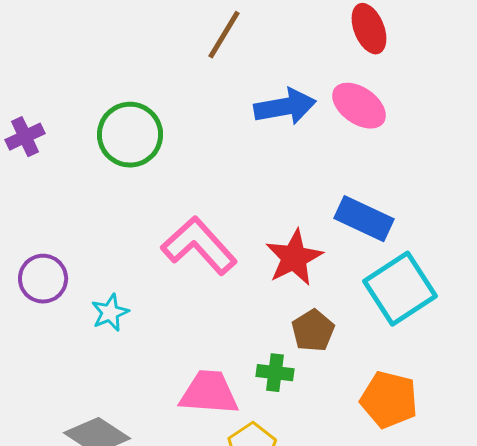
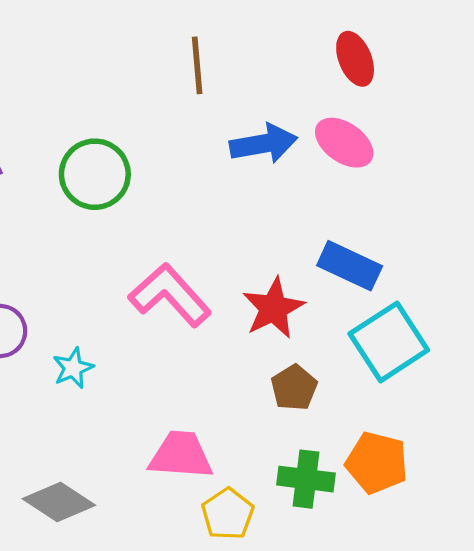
brown line: (224, 35) -> (197, 65), turned -36
green cross: (275, 373) -> (306, 479), moved, size x1.4

